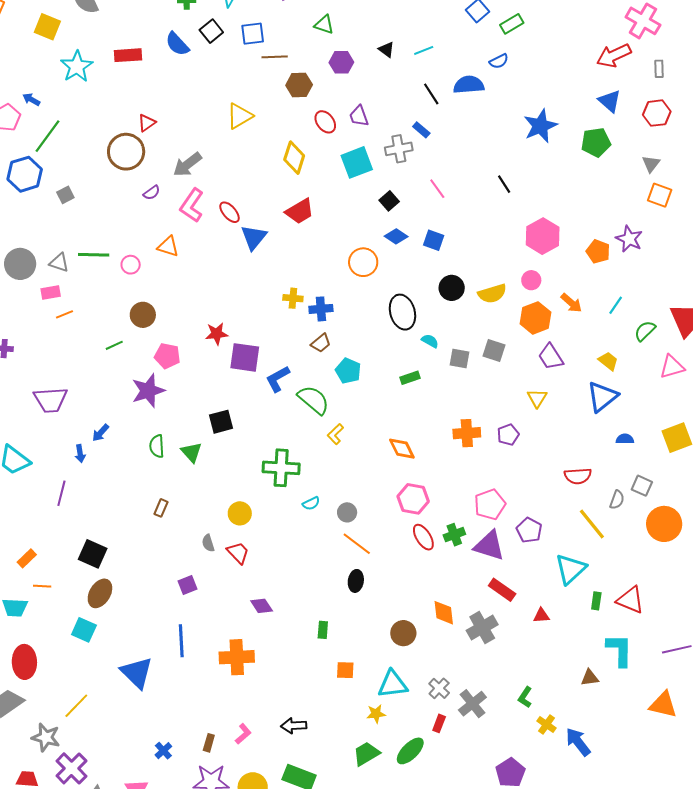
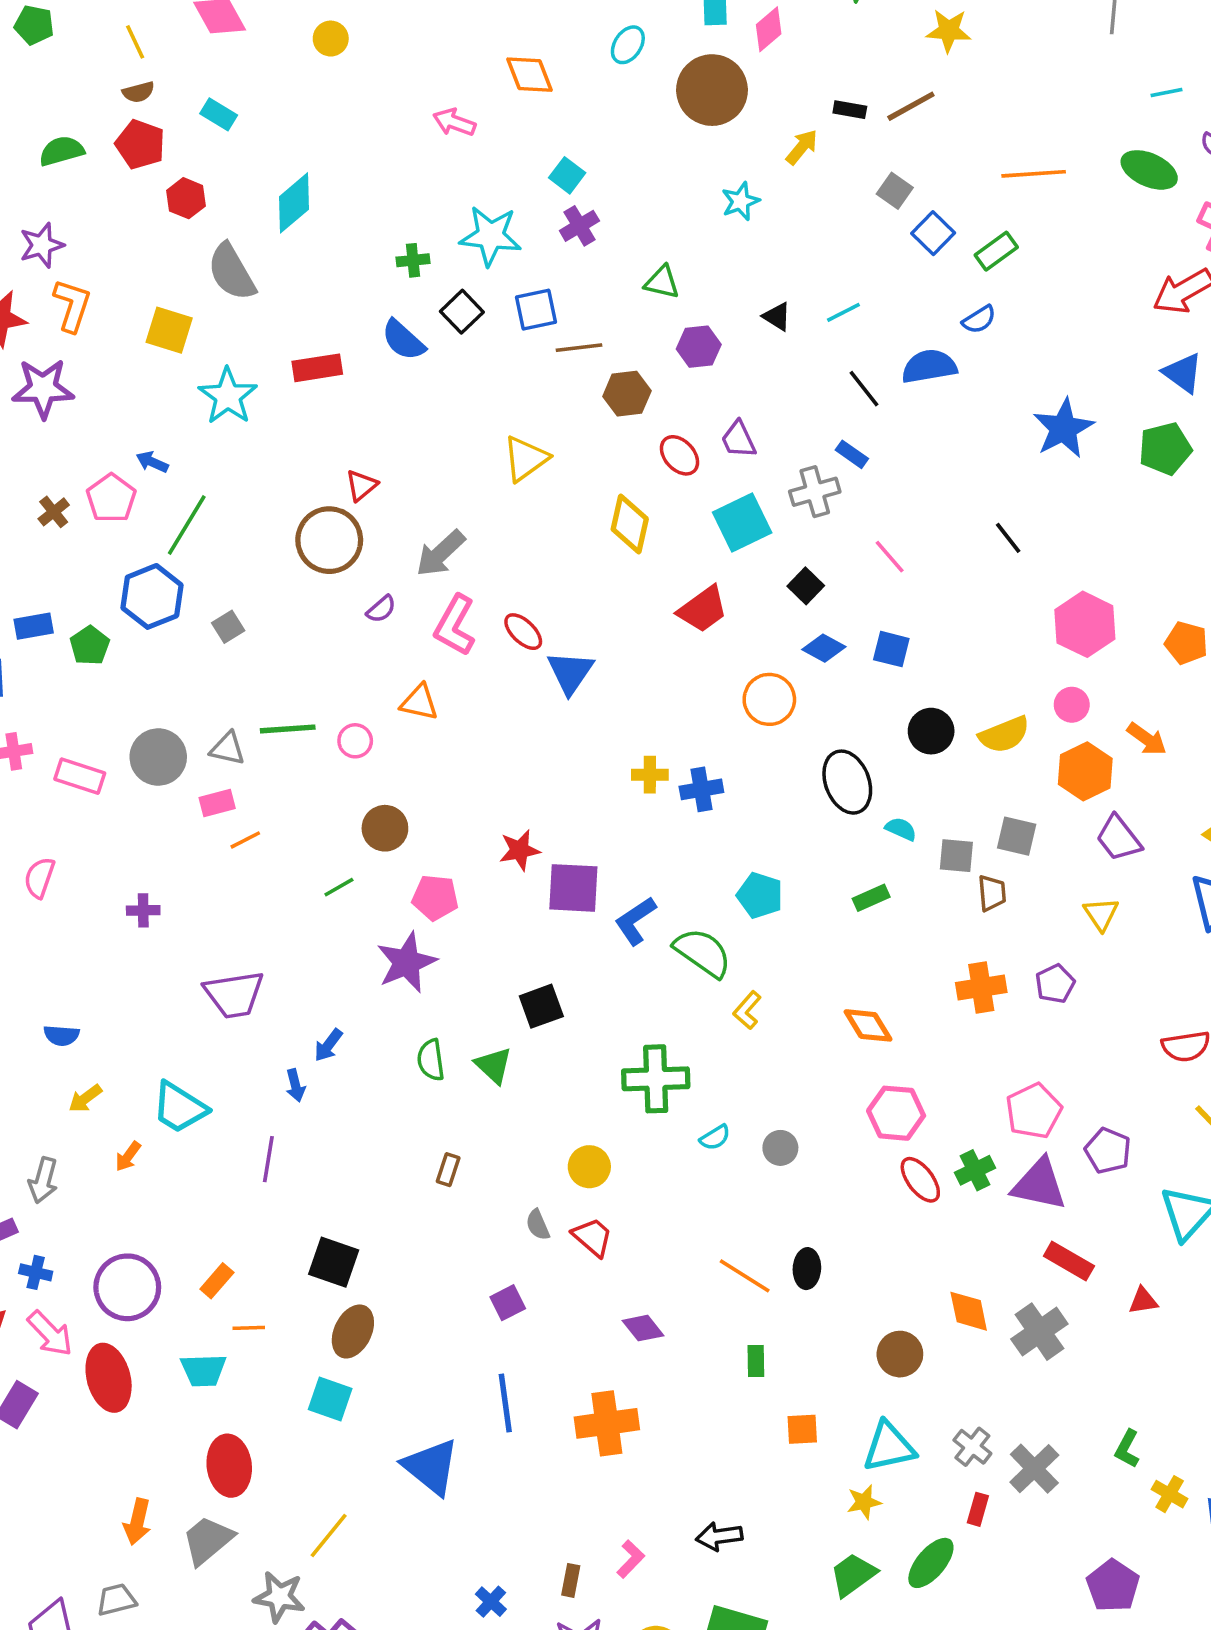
red trapezoid: (300, 211) -> (703, 609), moved
brown trapezoid: (321, 343) -> (992, 893), moved, turned -50
orange line: (357, 544) -> (745, 1276), moved

